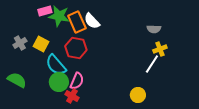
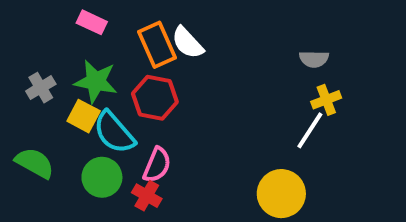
pink rectangle: (45, 11) -> (92, 22), turned 40
green star: (59, 16) -> (96, 81), moved
yellow square: (41, 44) -> (84, 116), moved
green circle: (59, 82) -> (102, 177), moved
yellow circle: (138, 95) -> (281, 194), size x1.5

